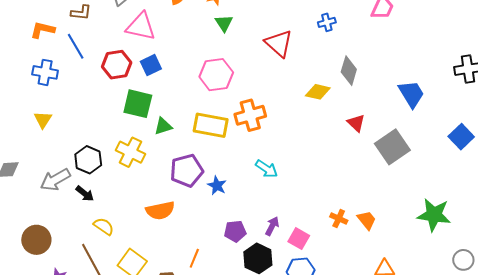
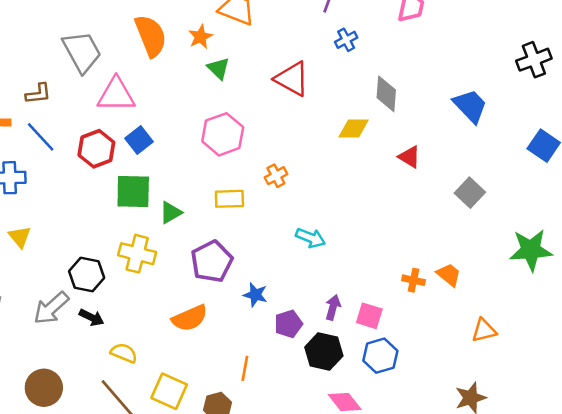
orange cross: (250, 115) -> (276, 176), size x0.6
yellow rectangle: (211, 125) -> (229, 199), size x0.7
gray square: (392, 147) -> (470, 193), moved, size x0.7
blue star: (217, 186) -> (255, 295), moved

